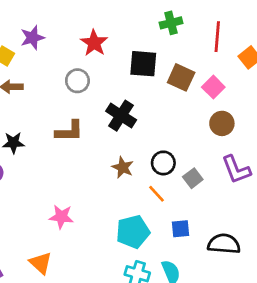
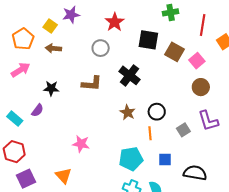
gray square: (193, 178) -> (183, 130), moved
orange line: (156, 194) -> (150, 133), turned 32

